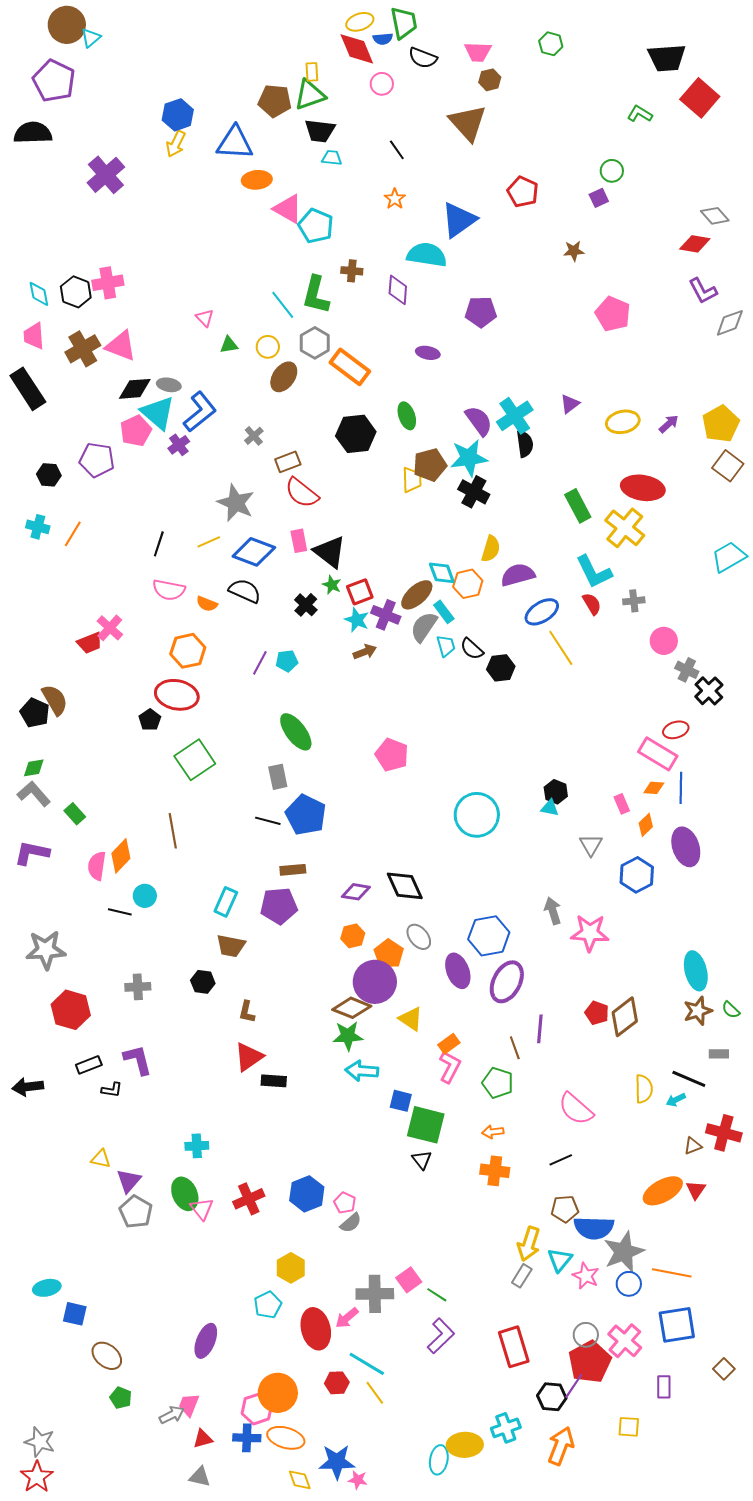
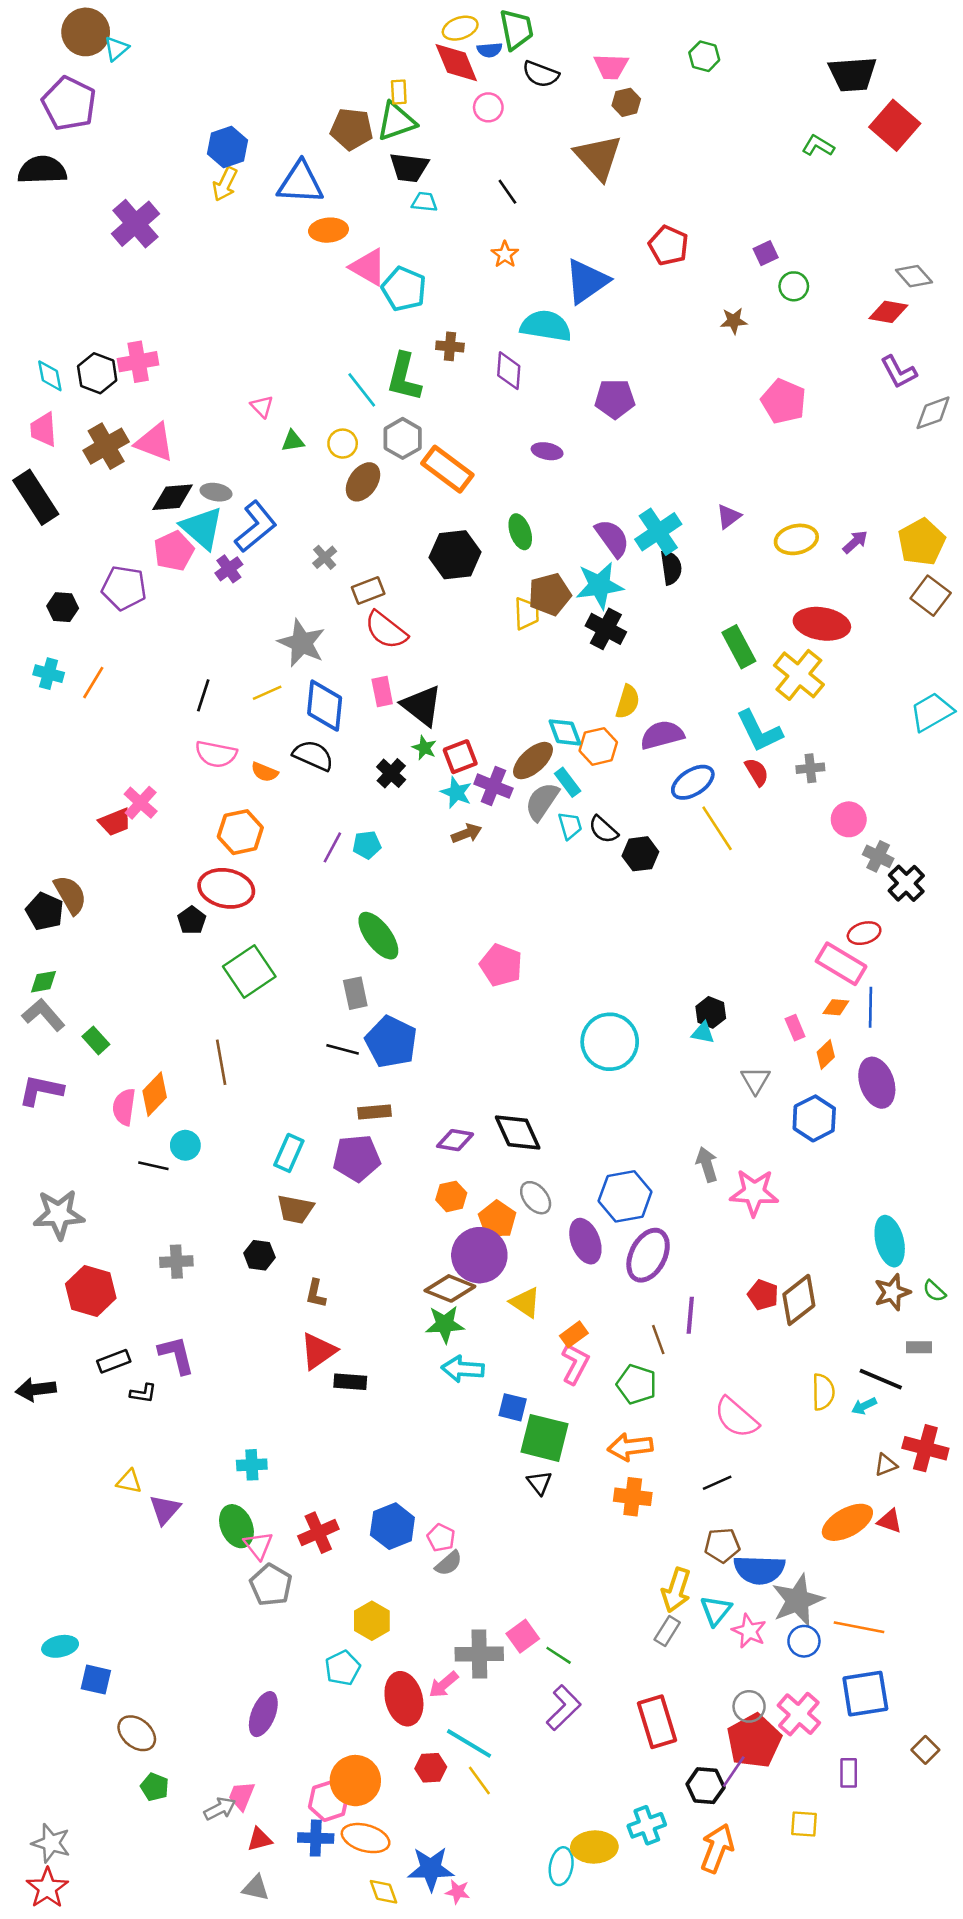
green circle: (612, 171) -> (794, 286), moved
blue diamond: (254, 552) -> (325, 706), turned 75
orange arrow: (493, 1132) -> (630, 1447), size x1.6
red triangle: (696, 1190) -> (890, 1521), turned -45
gray pentagon: (136, 1212) -> (271, 1585), moved

